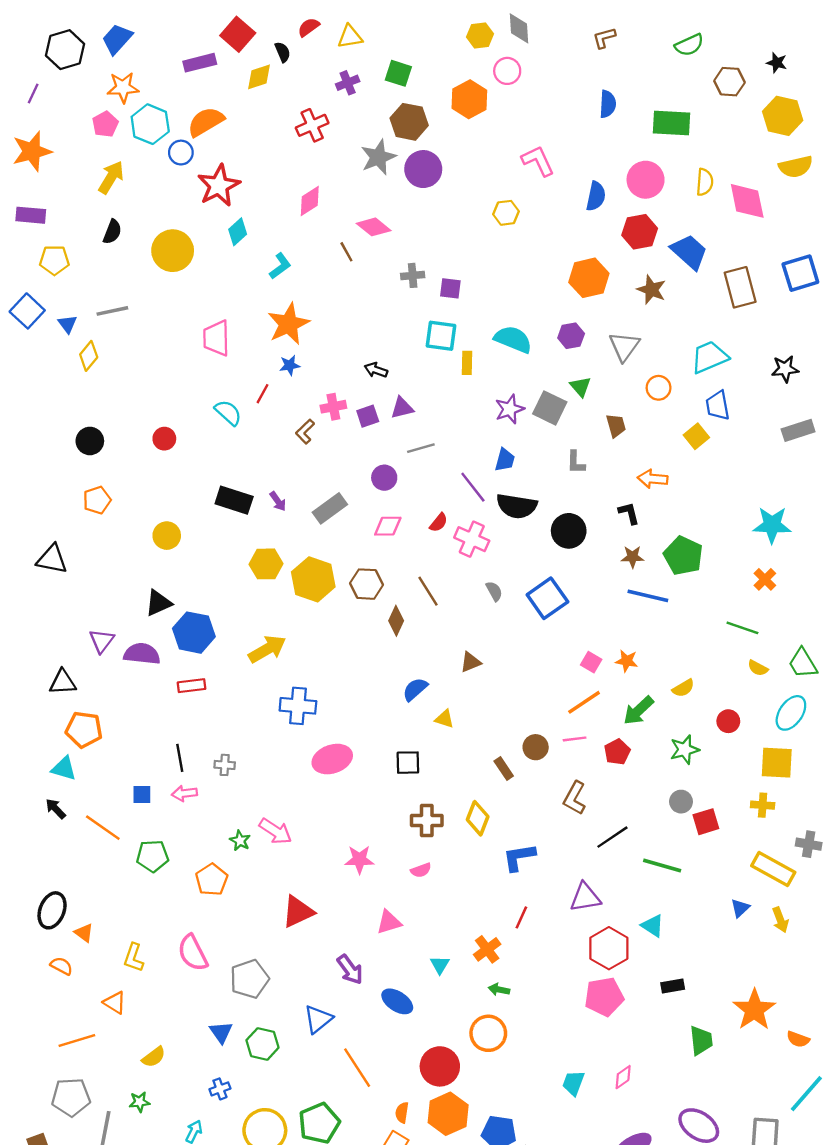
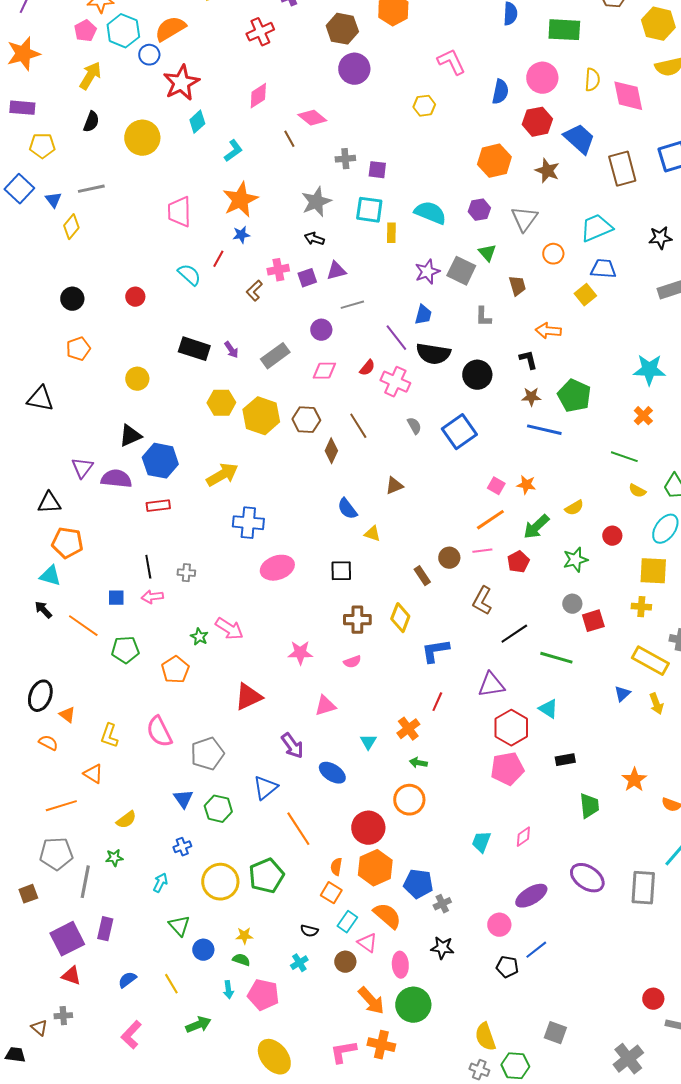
gray star: (378, 157) -> (316, 202), moved
blue trapezoid: (718, 406) -> (603, 269), turned 104
blue semicircle: (415, 689) -> (347, 509), turned -85
orange star: (754, 1010) -> (634, 780), size x0.7

